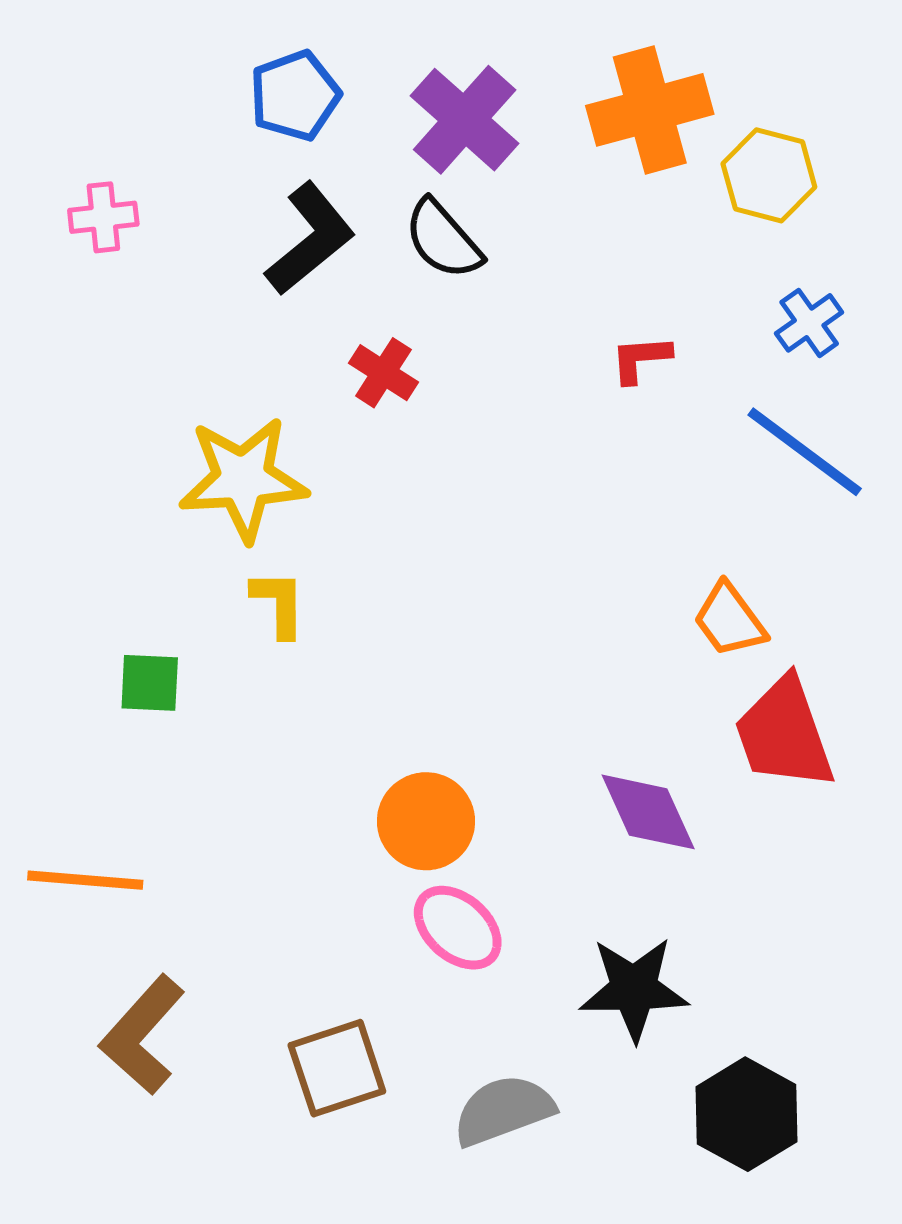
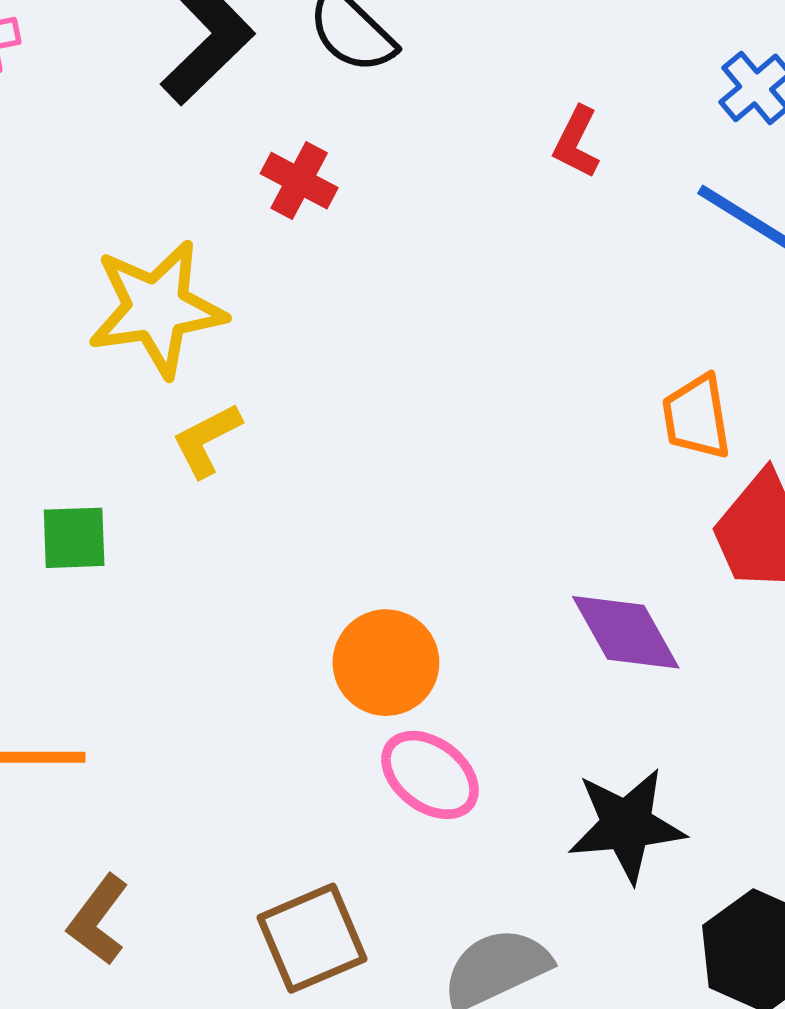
red L-shape: (641, 359) -> (576, 142), turned -54
yellow L-shape: (279, 603) -> (207, 440), turned -112
orange trapezoid: (729, 620) -> (696, 417), turned 32
brown L-shape: (142, 1035) -> (98, 920), size x0.7

